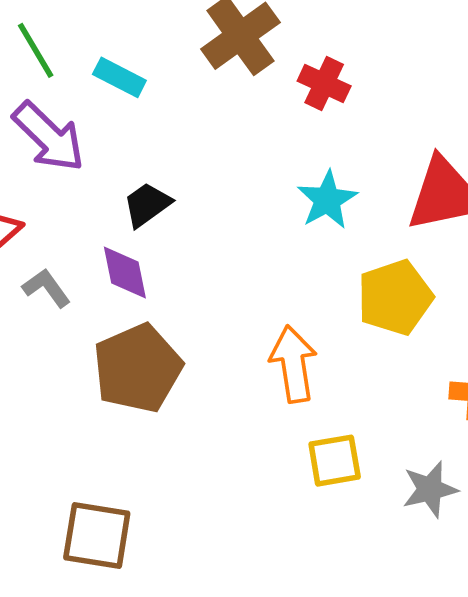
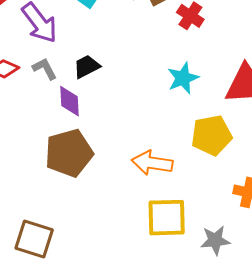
gray L-shape: (46, 288) -> (45, 69), moved
orange arrow: (293, 364) -> (152, 163), turned -81
yellow square: (335, 461) -> (167, 218), size x1.4

